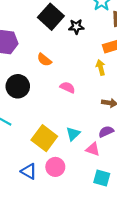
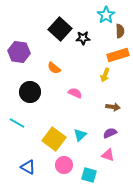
yellow arrow: (101, 68) -> (105, 75), turned -144
pink triangle: (93, 149) -> (108, 155), moved
blue triangle: (29, 171) -> (28, 167), moved
cyan square: (102, 178) -> (89, 175), moved

